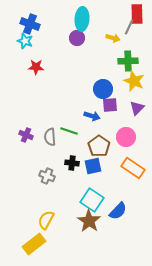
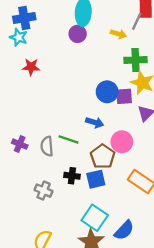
blue cross: (30, 24) -> (24, 18), turned -30
purple square: (110, 105) -> (124, 96), moved
pink circle: (126, 137) -> (122, 142), moved

